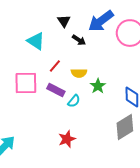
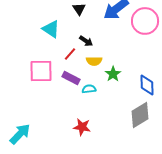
black arrow: (79, 40) -> (86, 41), moved
cyan semicircle: (74, 101) -> (89, 89), turned -136
red star: (67, 139) -> (82, 127), turned 30

